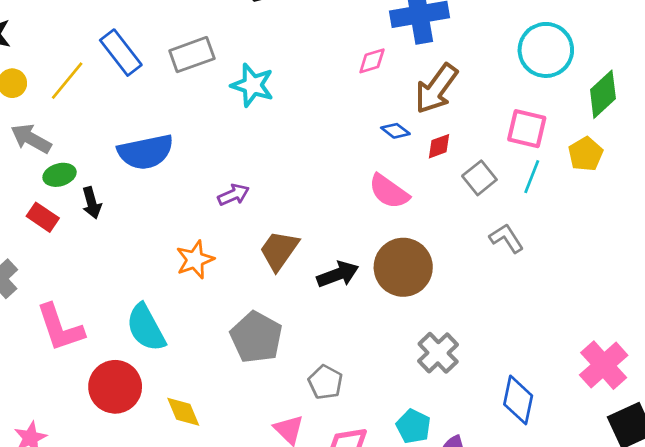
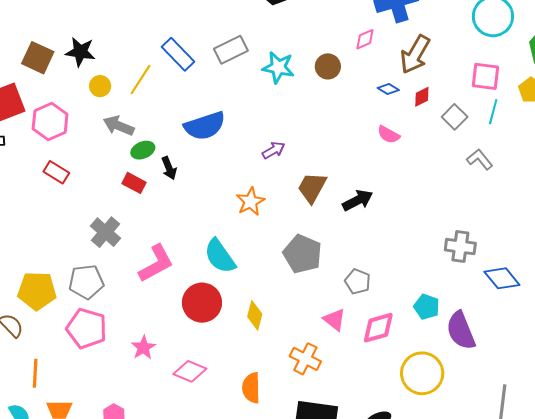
pink semicircle: (389, 191) -> (389, 135), size x0.7
brown circle: (403, 267) -> (328, 66), moved, size x0.6
pink L-shape: (60, 328) -> (156, 263), turned -93
gray cross: (438, 353) -> (460, 247), moved, turned -32
blue diamond: (518, 400) -> (502, 278), turned -45
yellow diamond: (183, 412) -> (255, 315), turned 44

